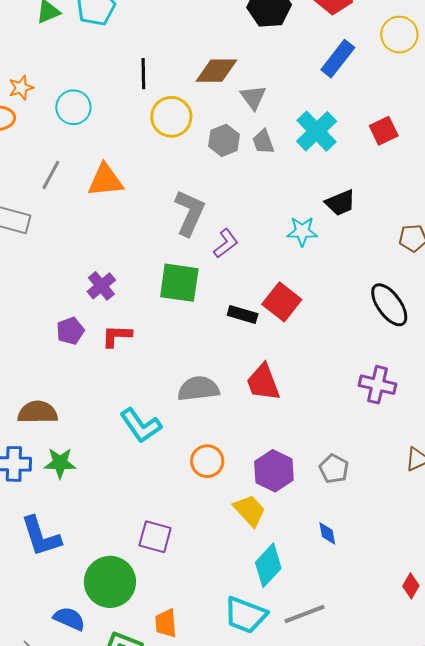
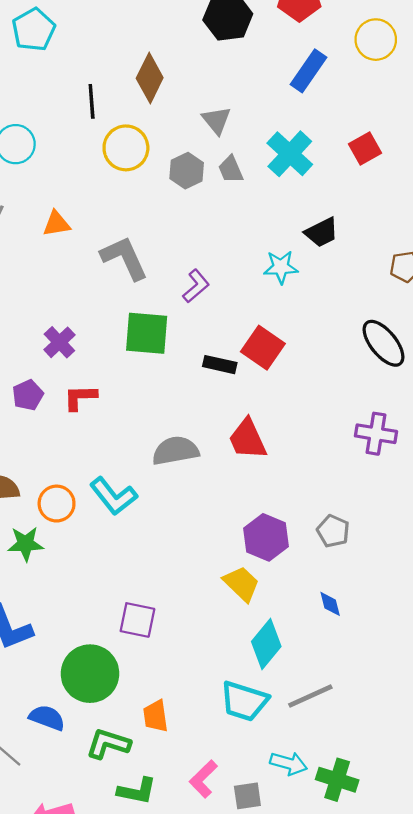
brown diamond: (216, 71) -> (150, 78), moved, turned -60
orange triangle: (105, 180) -> (56, 224), size x0.7
gray L-shape: (190, 213) -> (124, 258), moved, turned -45
orange circle: (207, 461) -> (57, 504), moved

